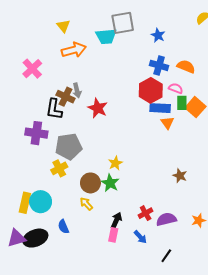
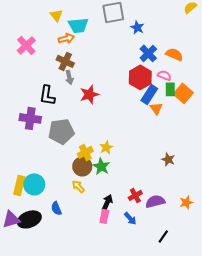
blue star: (158, 35) -> (137, 27), moved
cyan trapezoid: (106, 36) -> (78, 25), moved
orange arrow: (74, 50) -> (66, 38), size x0.7
blue cross: (159, 65) -> (148, 53), turned 30
pink cross: (32, 69) -> (26, 45), moved
brown cross: (65, 97) -> (65, 61), moved
red star: (98, 108) -> (89, 94), turned 30
blue rectangle: (160, 108) -> (149, 94), turned -60
yellow cross: (59, 168) -> (85, 152), moved
black line: (166, 256) -> (163, 236), moved

